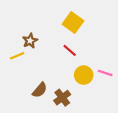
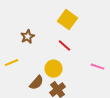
yellow line: (17, 56) -> (12, 63), moved
yellow circle: (84, 75) -> (54, 69), moved

